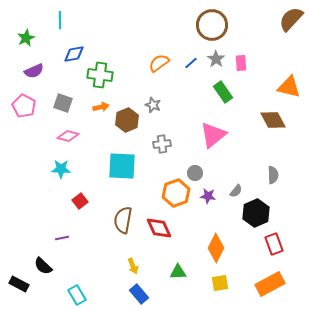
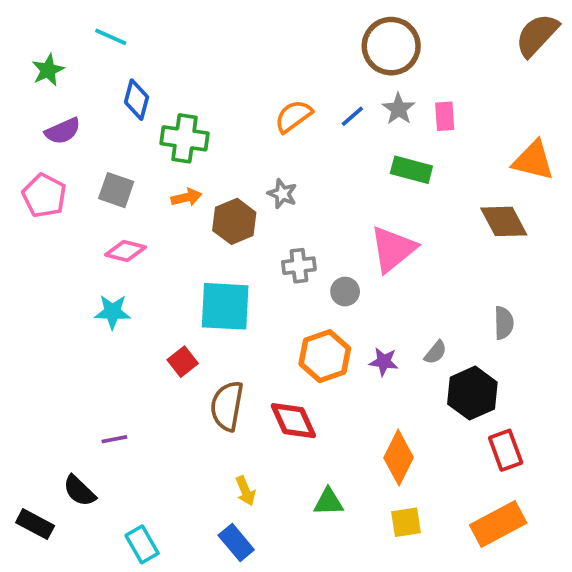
cyan line: (60, 20) -> (111, 37), turned -66
blue diamond: (74, 54) -> (137, 100), turned -65
green rectangle: (223, 92) -> (411, 170), turned -40
gray circle: (195, 173) -> (345, 292), moved
red square: (80, 201) -> (183, 362), moved
blue rectangle: (139, 294) -> (236, 542), moved

